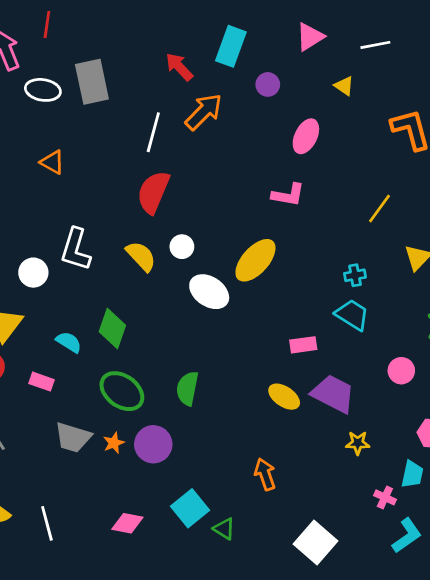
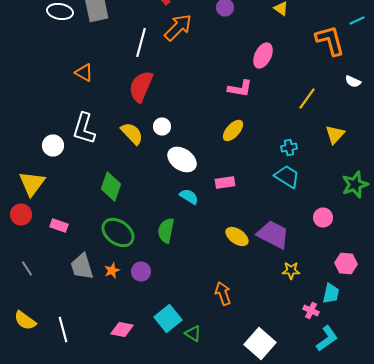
pink ellipse: (306, 136) -> (263, 56), moved
orange triangle: (52, 162) -> (84, 72), moved
yellow ellipse: (255, 260) -> (233, 130), moved, size x0.7
cyan semicircle: (69, 342) -> (189, 196), moved
pink rectangle: (303, 345) -> (225, 182), moved
gray trapezoid: (73, 437) -> (82, 266), turned 56
purple circle: (153, 444) -> (141, 272), size x0.7

